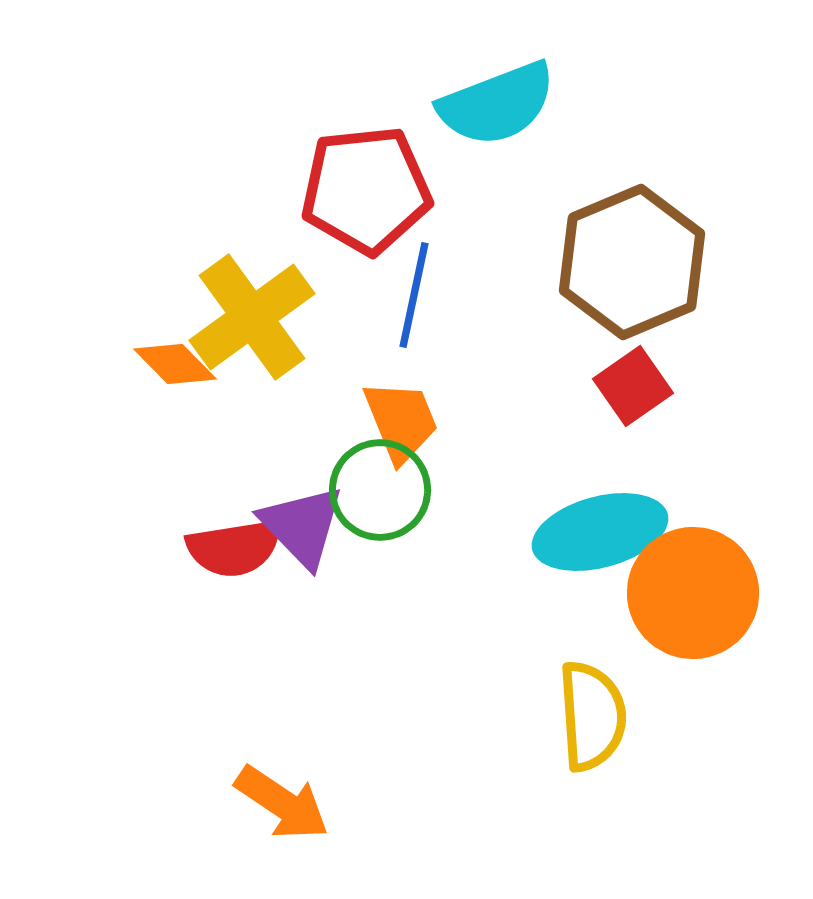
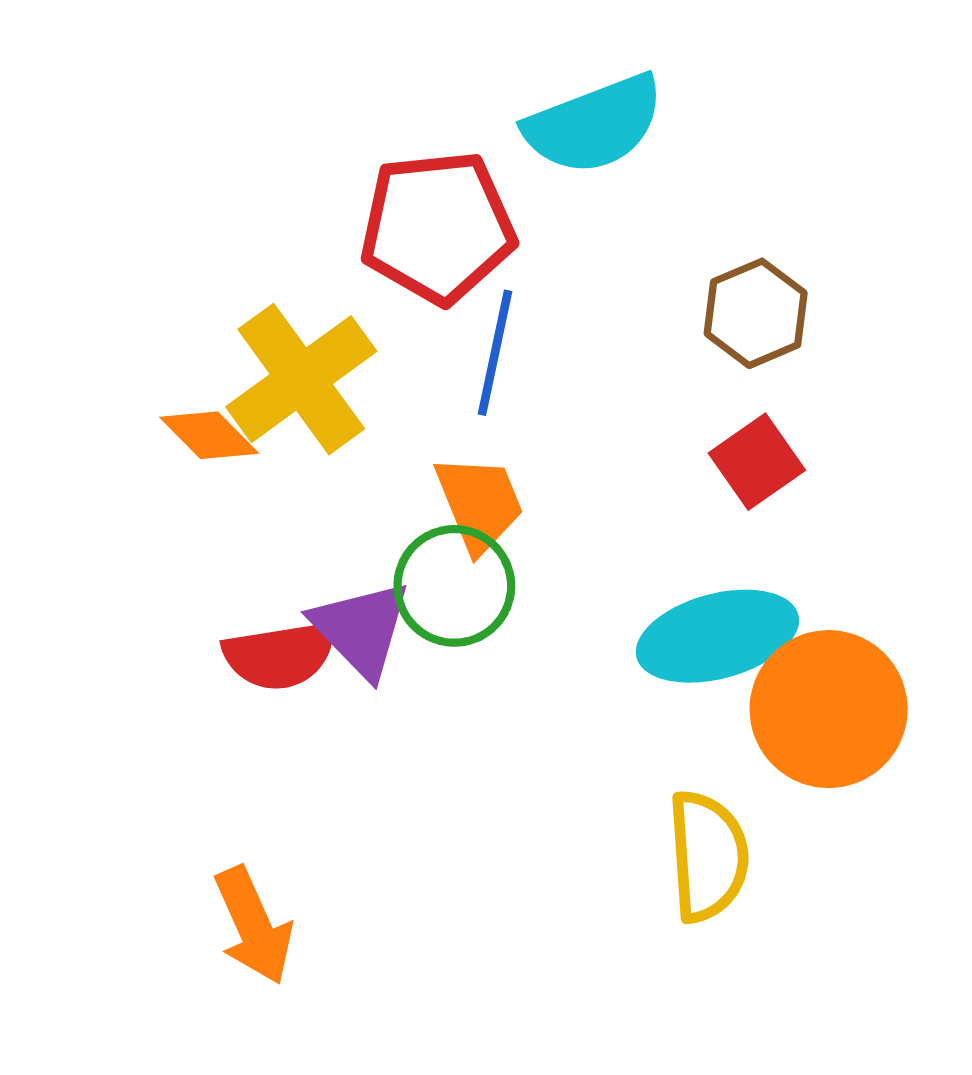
brown hexagon: (632, 262) -> (756, 313), size x0.6
orange arrow: (282, 803) -> (253, 926), moved, turned 32

